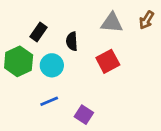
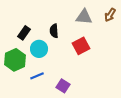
black rectangle: (39, 32) -> (24, 33), moved
green hexagon: (19, 61) -> (15, 60), moved

